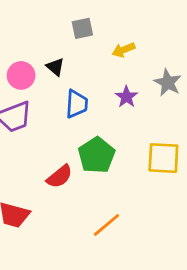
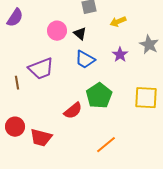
black triangle: (55, 67) -> (80, 34), moved
pink circle: (21, 75) -> (57, 31), moved
blue trapezoid: (77, 104) -> (85, 60), turned 115

